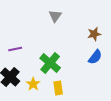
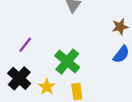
purple line: (15, 49) -> (25, 45), turned -40

